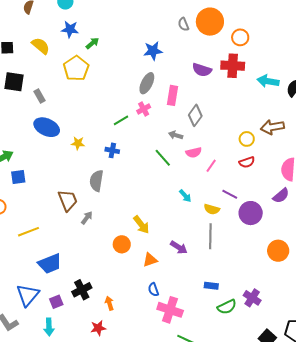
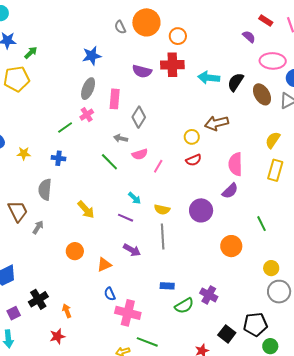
yellow pentagon: (76, 68) -> (16, 79), turned 30
purple line: (230, 194) -> (126, 218), moved
yellow arrow: (141, 225) -> (86, 210), moved

